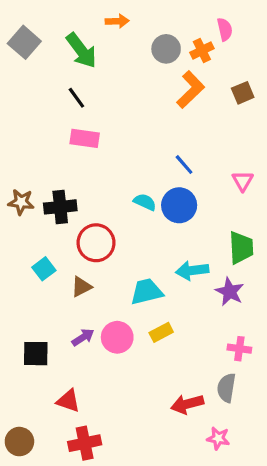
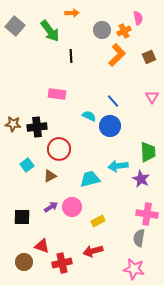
black line: (76, 98) -> (71, 56), moved, turned 32
pink rectangle: (85, 138) -> (57, 94), moved
pink triangle: (243, 181) -> (152, 97), moved
cyan semicircle: (145, 202) -> (89, 116), moved
yellow rectangle: (161, 332) -> (98, 221), moved
pink cross: (239, 349) -> (147, 214), size x1.5
red arrow: (187, 404) -> (93, 251), moved
pink star: (218, 438) -> (134, 269), size x1.5
brown circle: (19, 442) -> (24, 262), moved
red cross: (85, 443) -> (62, 263), moved

